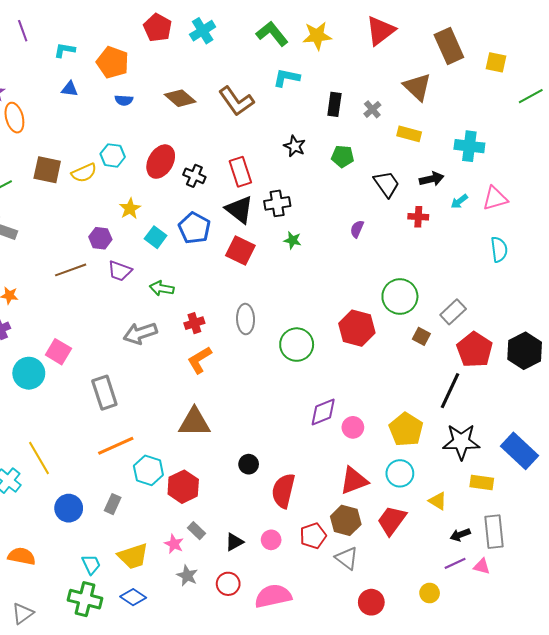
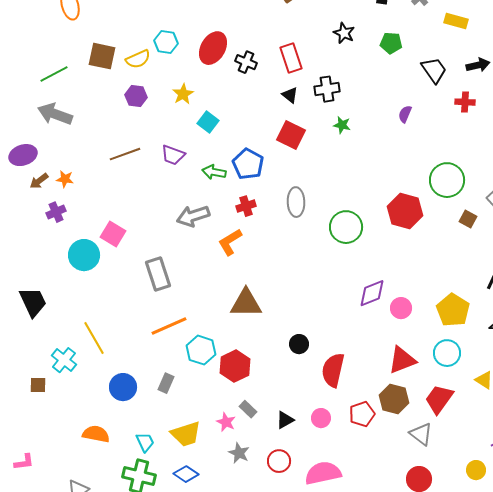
black triangle: (239, 210) -> (290, 95), size x0.6
blue pentagon: (194, 228) -> (248, 164), moved
purple hexagon: (100, 238) -> (136, 96), moved
orange L-shape: (200, 360) -> (230, 242), moved
orange semicircle: (22, 556) -> (96, 434), moved
gray triangle: (347, 558) -> (421, 434), moved

